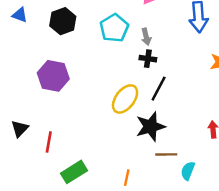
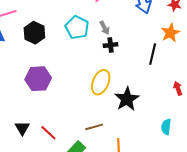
black line: (159, 89) -> (153, 54), moved
red line: (49, 142) -> (48, 133), turned -42
brown line: (166, 154) -> (94, 127), moved

